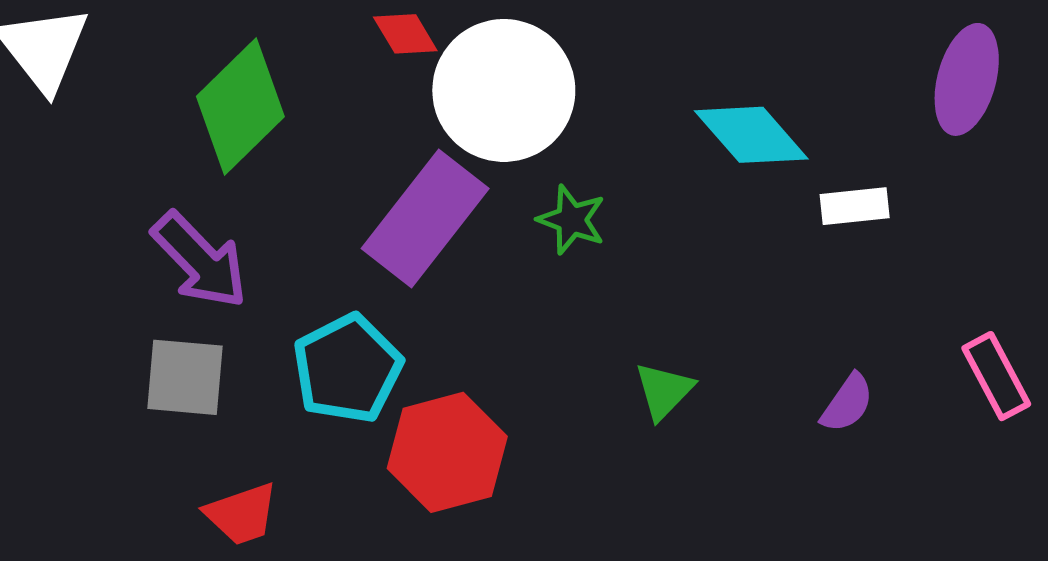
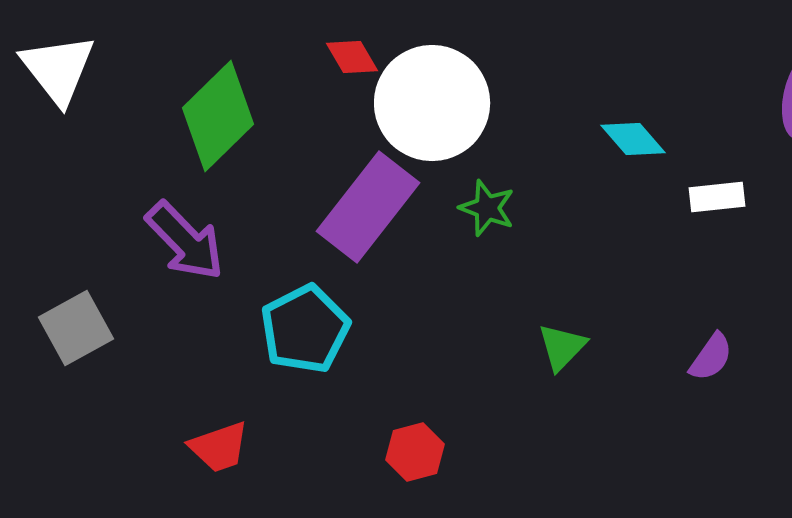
cyan diamond: (751, 135) -> (633, 139), size x0.7
gray square: (185, 377) -> (76, 328), moved, turned -34
red hexagon: (447, 452) -> (415, 452), moved, size x0.6

